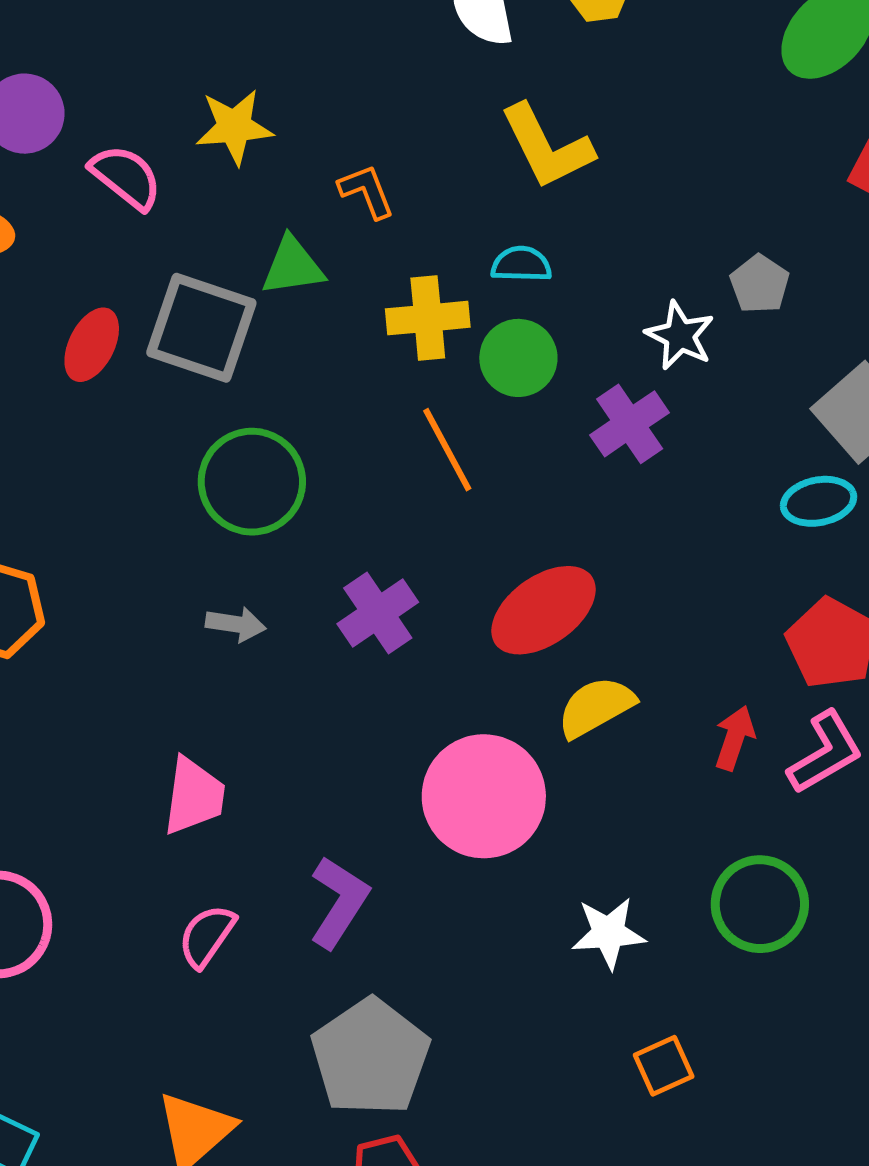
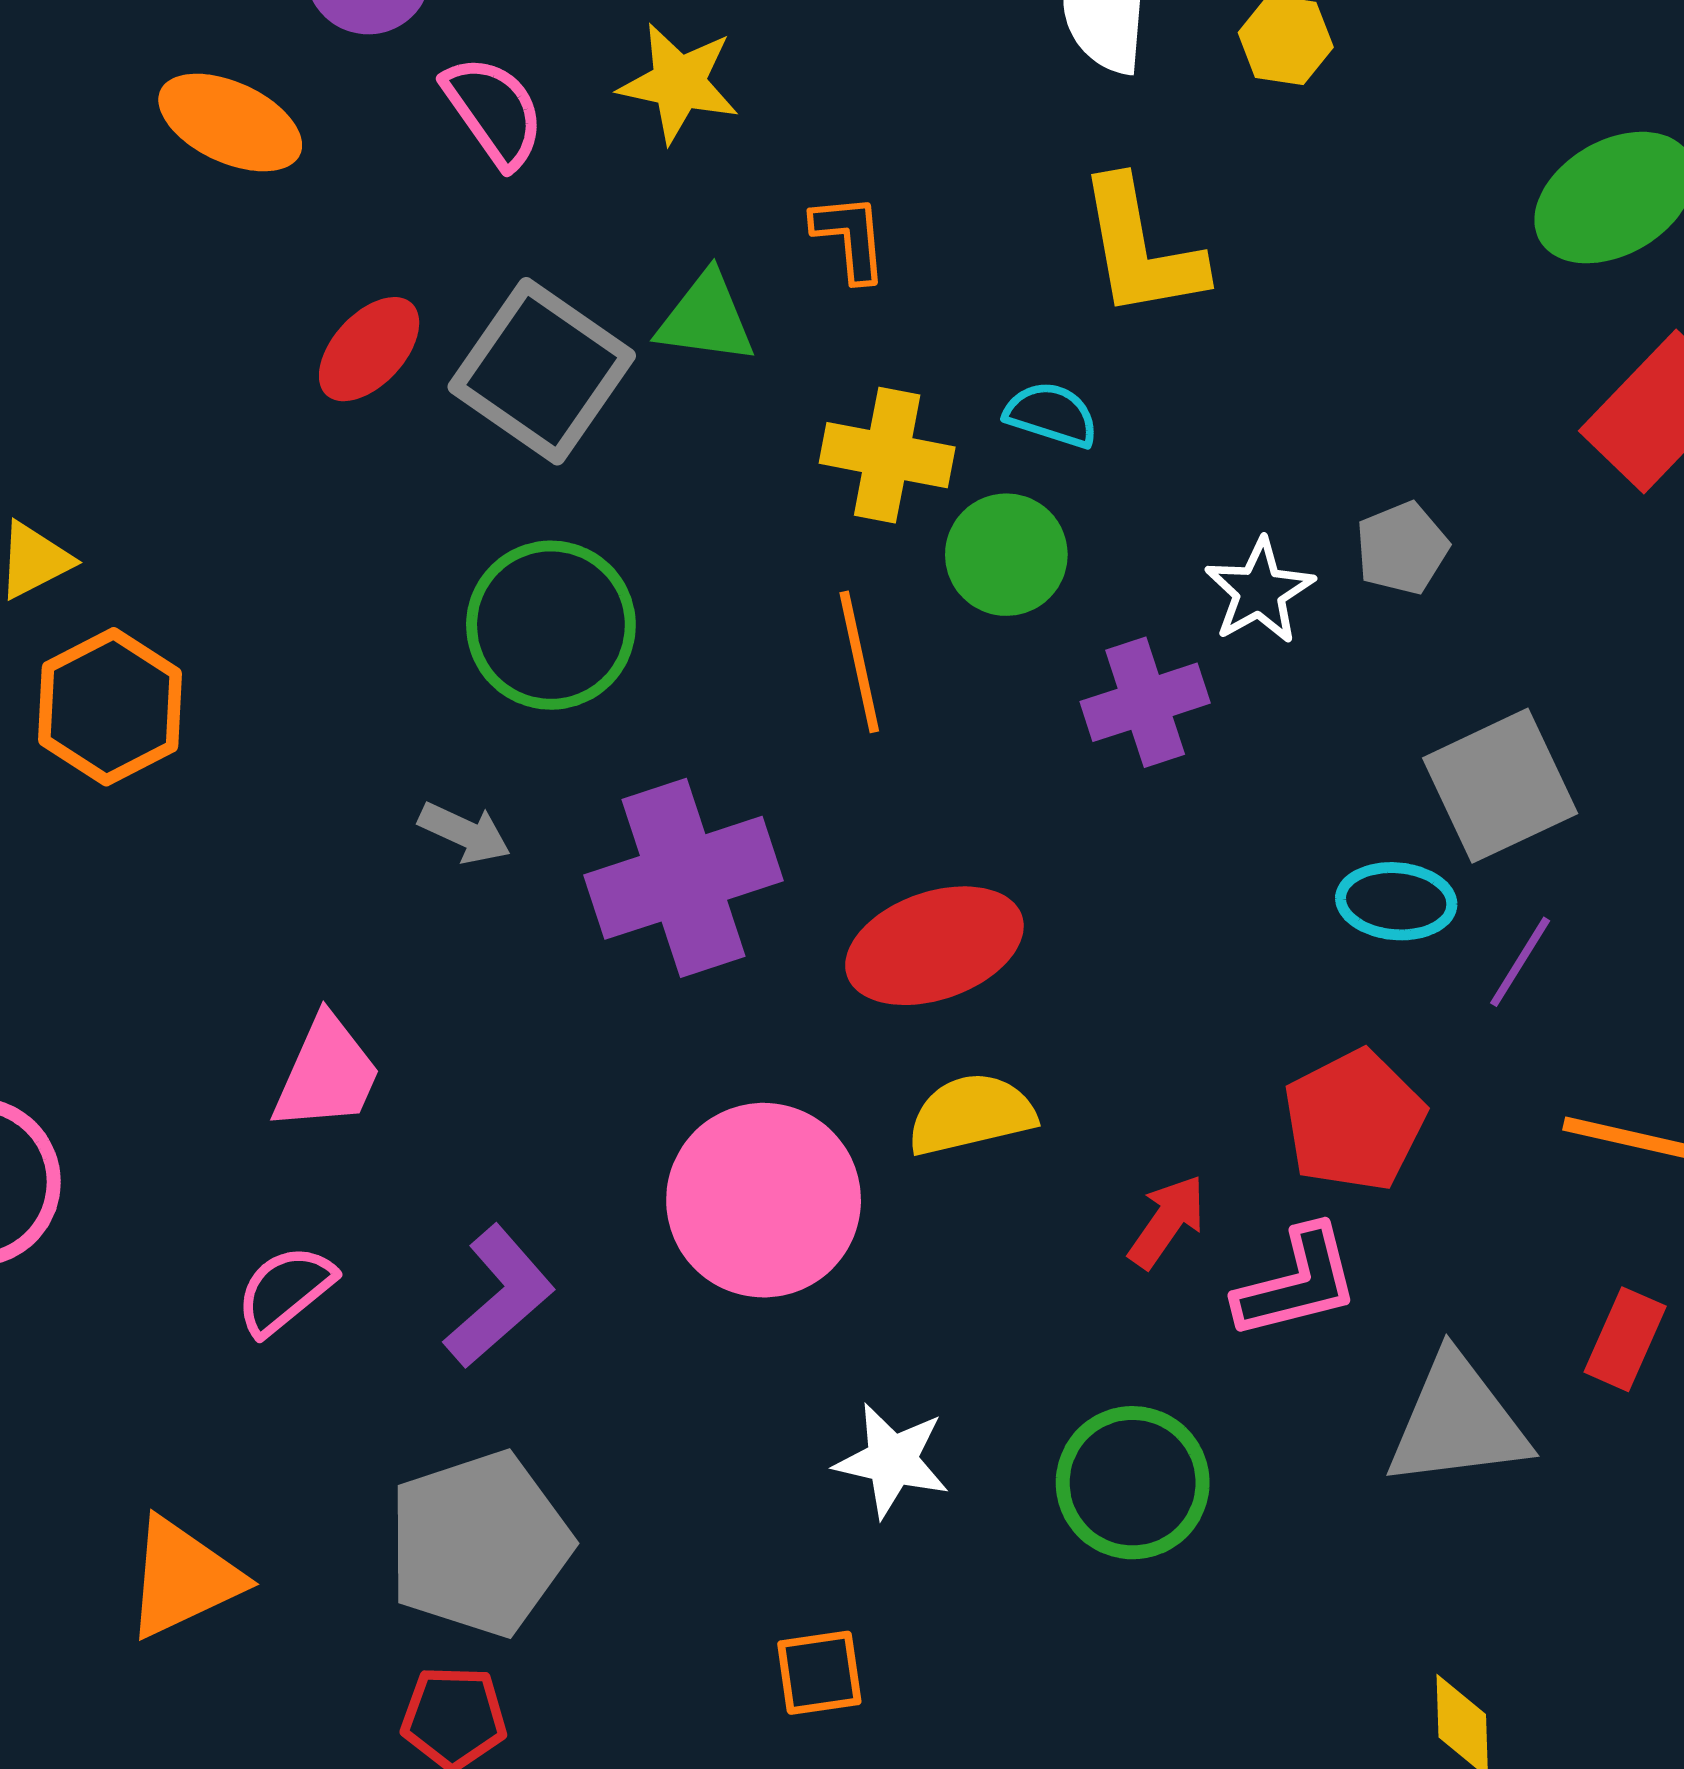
purple cross: (378, 613) -> (683, 878), size x1.5
orange square: (664, 1066) -> (819, 1673), moved

